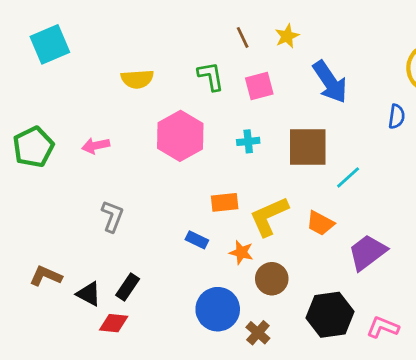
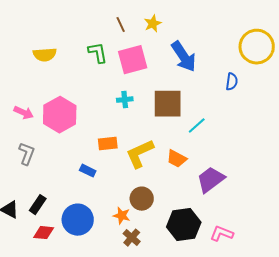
pink square: (259, 86) -> (133, 60), size x1.4
pink hexagon: (180, 136) -> (60, 115), moved
pink arrow: (96, 146) -> (24, 113), moved, turned -144
orange star: (241, 252) -> (122, 216), moved
blue circle: (218, 309) -> (78, 220), moved
red diamond: (114, 323) -> (44, 233), moved

